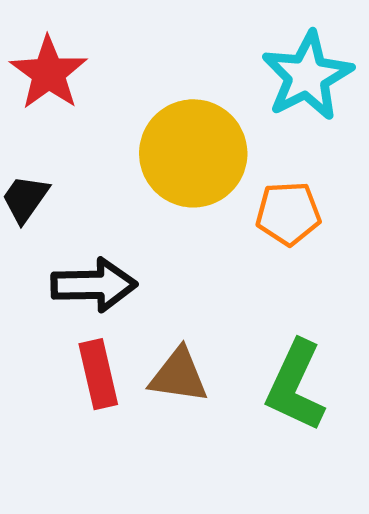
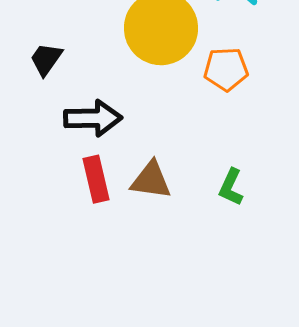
green L-shape: (296, 386) -> (231, 187), size x0.6

